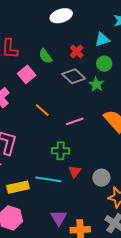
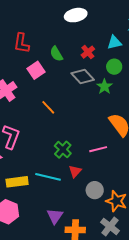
pink line: (75, 121) -> (98, 149), moved
green cross: (61, 151) -> (63, 150), turned 36
gray circle: (101, 178) -> (95, 190), moved

